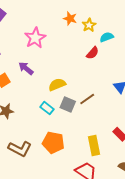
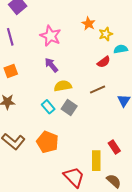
pink star: (35, 38) -> (50, 36), turned -30
purple arrow: (26, 68) -> (51, 65), moved
brown line: (87, 99) -> (98, 90), moved
yellow rectangle: (94, 146) -> (96, 161), moved

